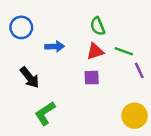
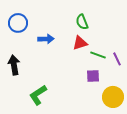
green line: (124, 51) -> (98, 55), moved
black arrow: (30, 78) -> (14, 65), moved, turned -150
purple square: (92, 78) -> (93, 76), moved

